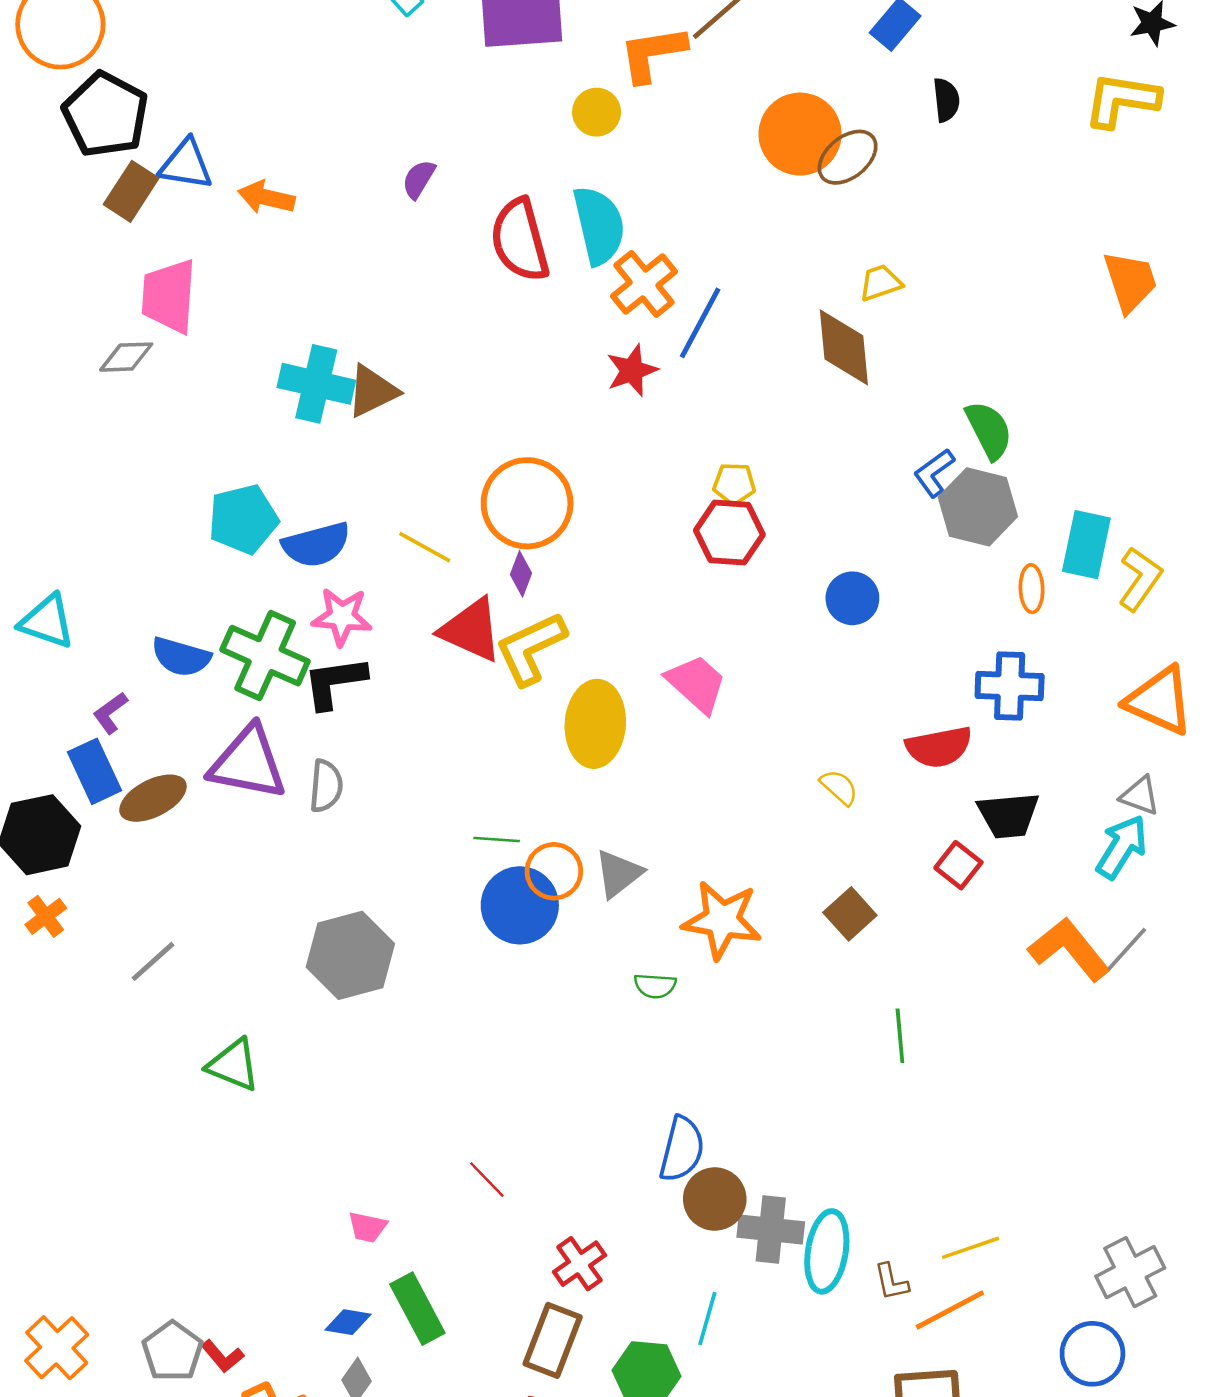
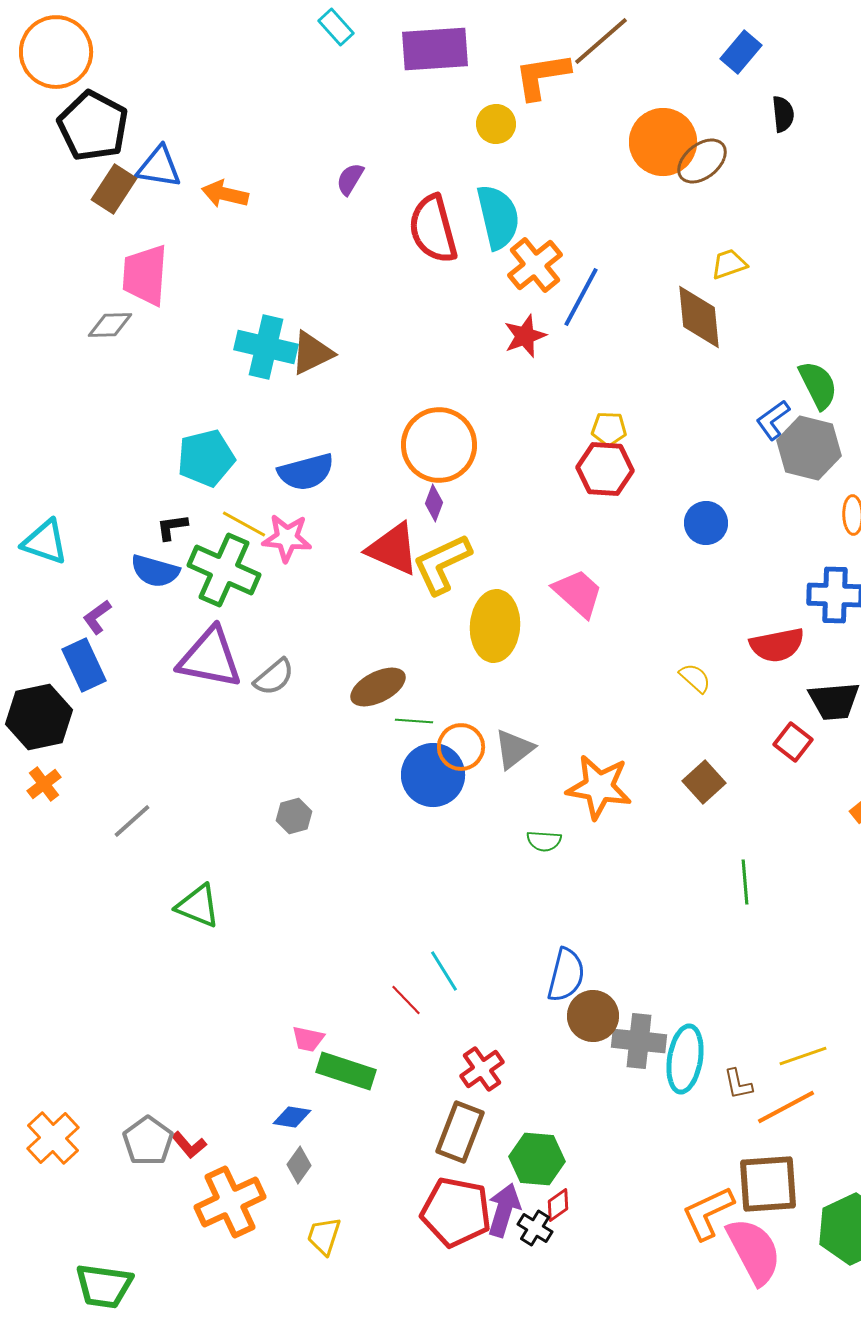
blue semicircle: (316, 545) -> (306, 472), moved
yellow line: (425, 547) -> (244, 524), moved
black L-shape: (335, 682) -> (172, 527), moved, size x0.6
gray semicircle: (326, 786) -> (274, 677), turned 45
brown ellipse: (153, 798) -> (378, 687), moved
gray hexagon: (350, 955) -> (294, 816), size x0.5
green rectangle: (417, 1309) -> (346, 1071), moved, turned -44
cyan line: (707, 1318) -> (444, 971), moved, turned -48

